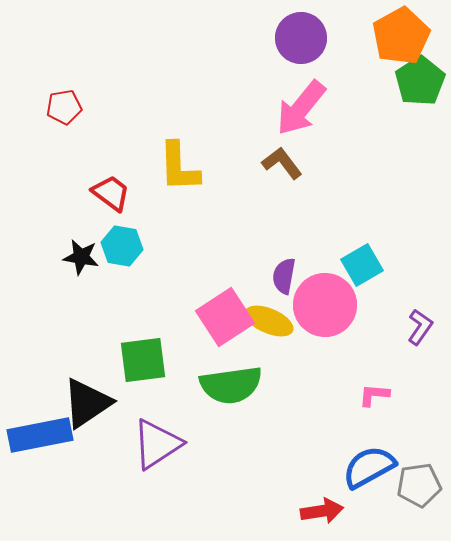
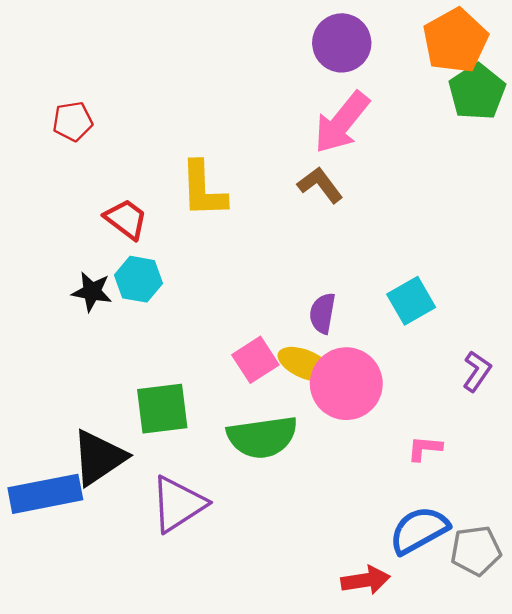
pink circle: (325, 305) -> (346, 384), moved
pink square: (225, 317) -> (255, 360), size x0.7

